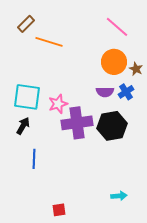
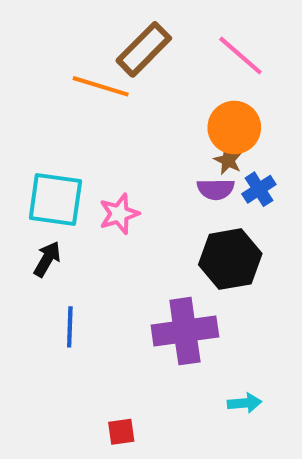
brown rectangle: (26, 24) -> (144, 49), moved, size x1.5
brown star: (136, 69) -> (228, 160), moved
purple cross: (77, 123) -> (185, 331), moved

